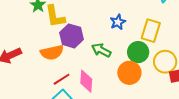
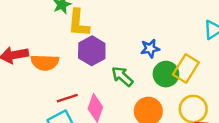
orange semicircle: (52, 52) -> (45, 62), moved
green circle: (138, 52) -> (166, 74), moved

